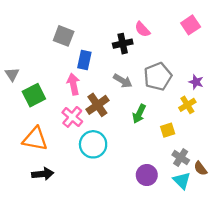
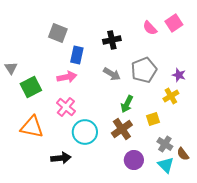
pink semicircle: (142, 29) -> (150, 28), moved
pink arrow: (73, 84) -> (67, 77), turned 90
brown cross: (97, 105) -> (122, 129), moved
black arrow: (43, 174) -> (61, 158), moved

